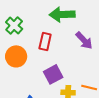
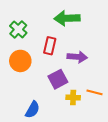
purple arrow: (84, 40) -> (77, 57), moved, turned -42

